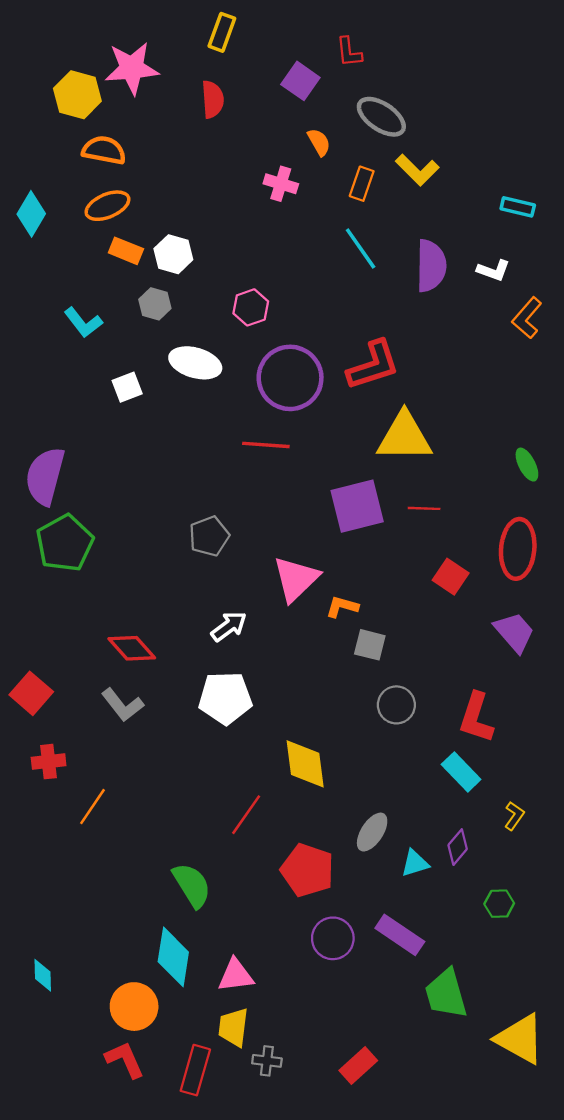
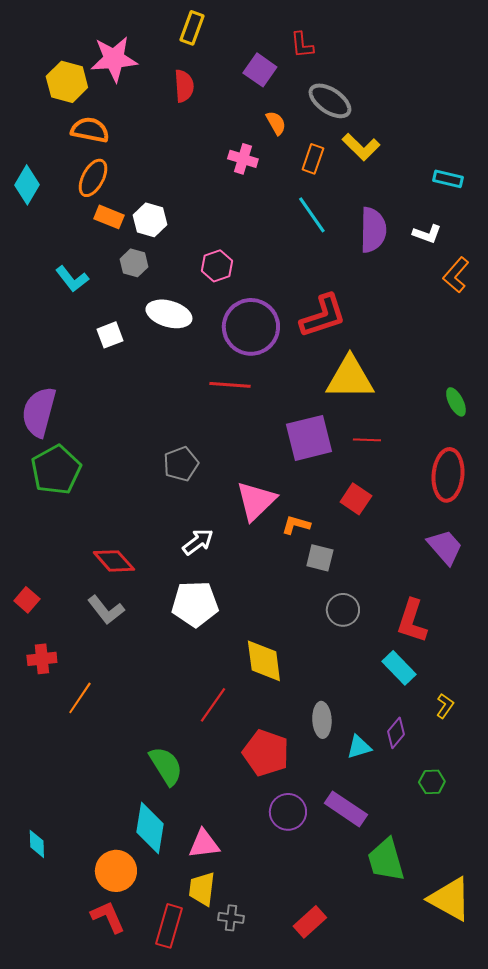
orange ellipse: (107, 206) -> (93, 178), turned -39
red square: (451, 577) -> (356, 499), moved
red square: (31, 693) -> (27, 600), size x0.7
gray ellipse: (372, 832) -> (322, 720), turned -36

